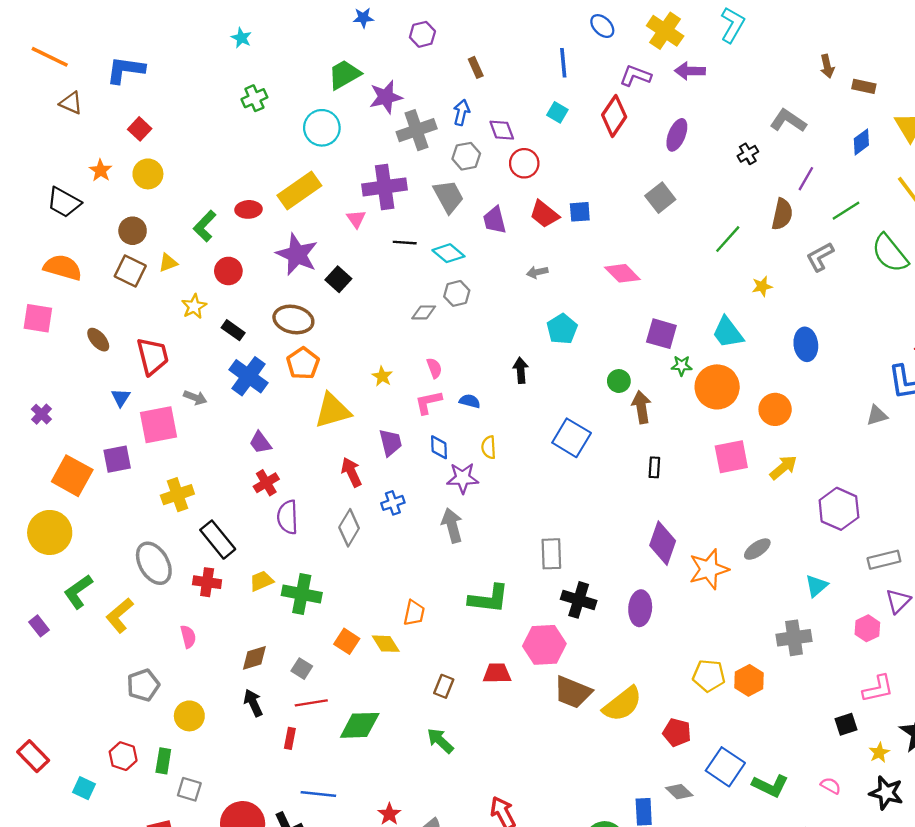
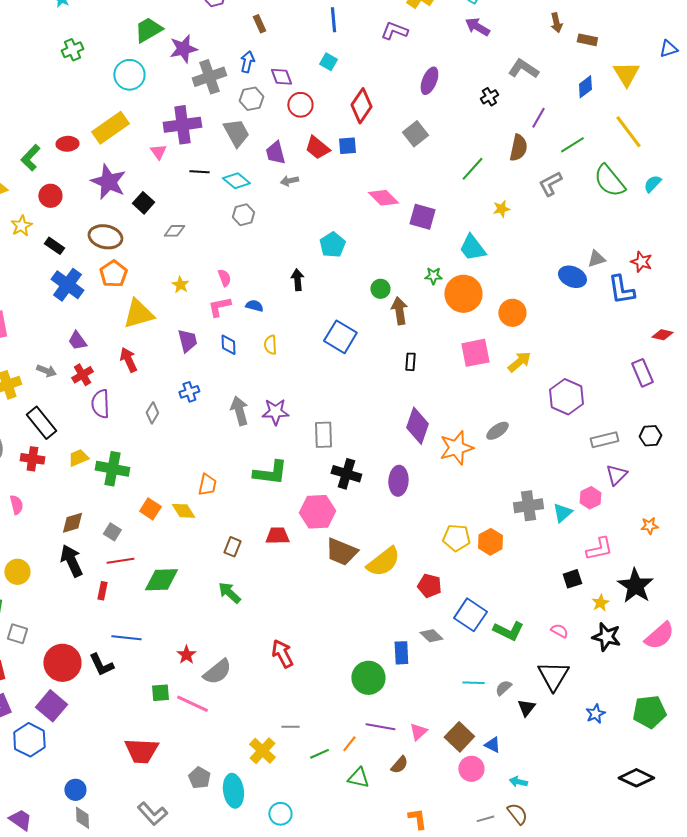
purple arrow: (690, 71) -> (477, 27), moved, turned 30
red diamond: (614, 116) -> (361, 106), moved
gray arrow: (537, 272) -> (289, 181), moved
gray diamond: (424, 312) -> (174, 231), moved
purple square: (661, 334) -> (422, 217), moved
blue ellipse: (806, 344) -> (572, 277), moved, turned -60
gray arrow: (195, 398) -> (46, 371), moved
gray triangle: (877, 415) -> (596, 259), moved
red arrow: (351, 472) -> (128, 360), moved
purple star: (463, 478) -> (275, 412), moved
gray diamond: (349, 528) -> (152, 413), size x0.7
cyan triangle: (816, 586) -> (562, 513), moved
black arrow: (253, 703) -> (71, 561), size x1.4

